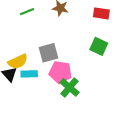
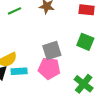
gray square: (49, 53) -> (52, 50), moved
green cross: (70, 87) -> (84, 84), moved

